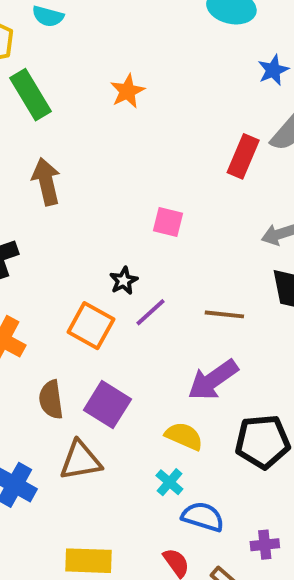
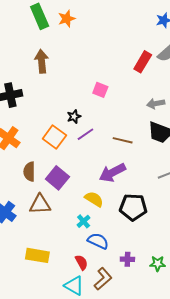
orange star: (127, 91) -> (67, 19), moved

